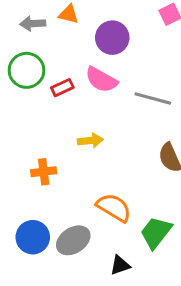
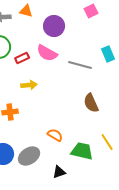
yellow arrow: (90, 141) -> (29, 85), moved
orange semicircle: (114, 208) -> (55, 135), size x0.7
green trapezoid: (156, 233) -> (82, 151), turned 65

